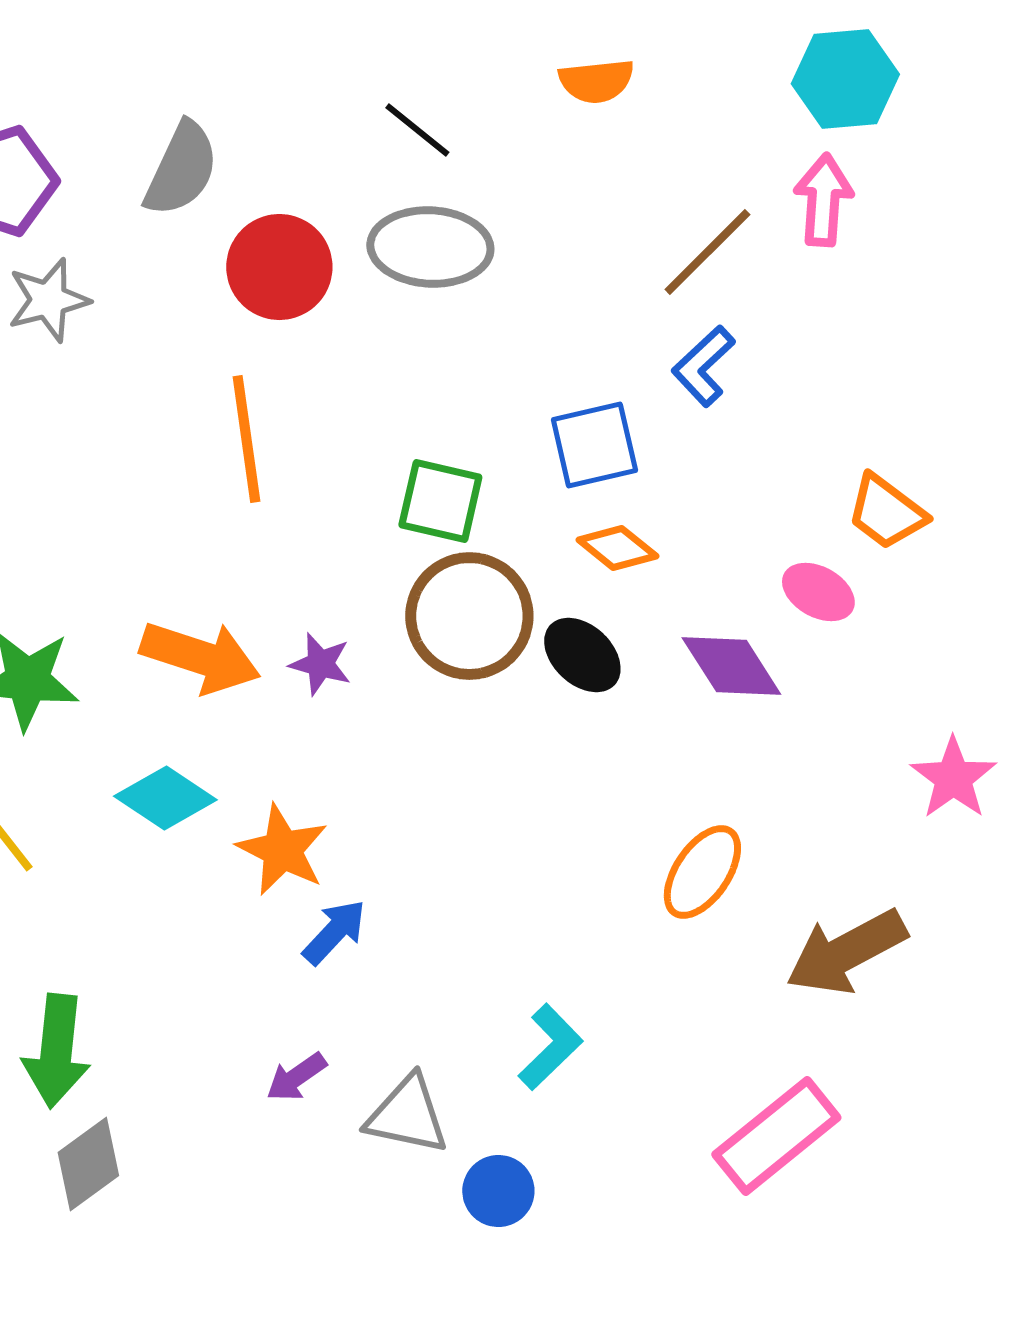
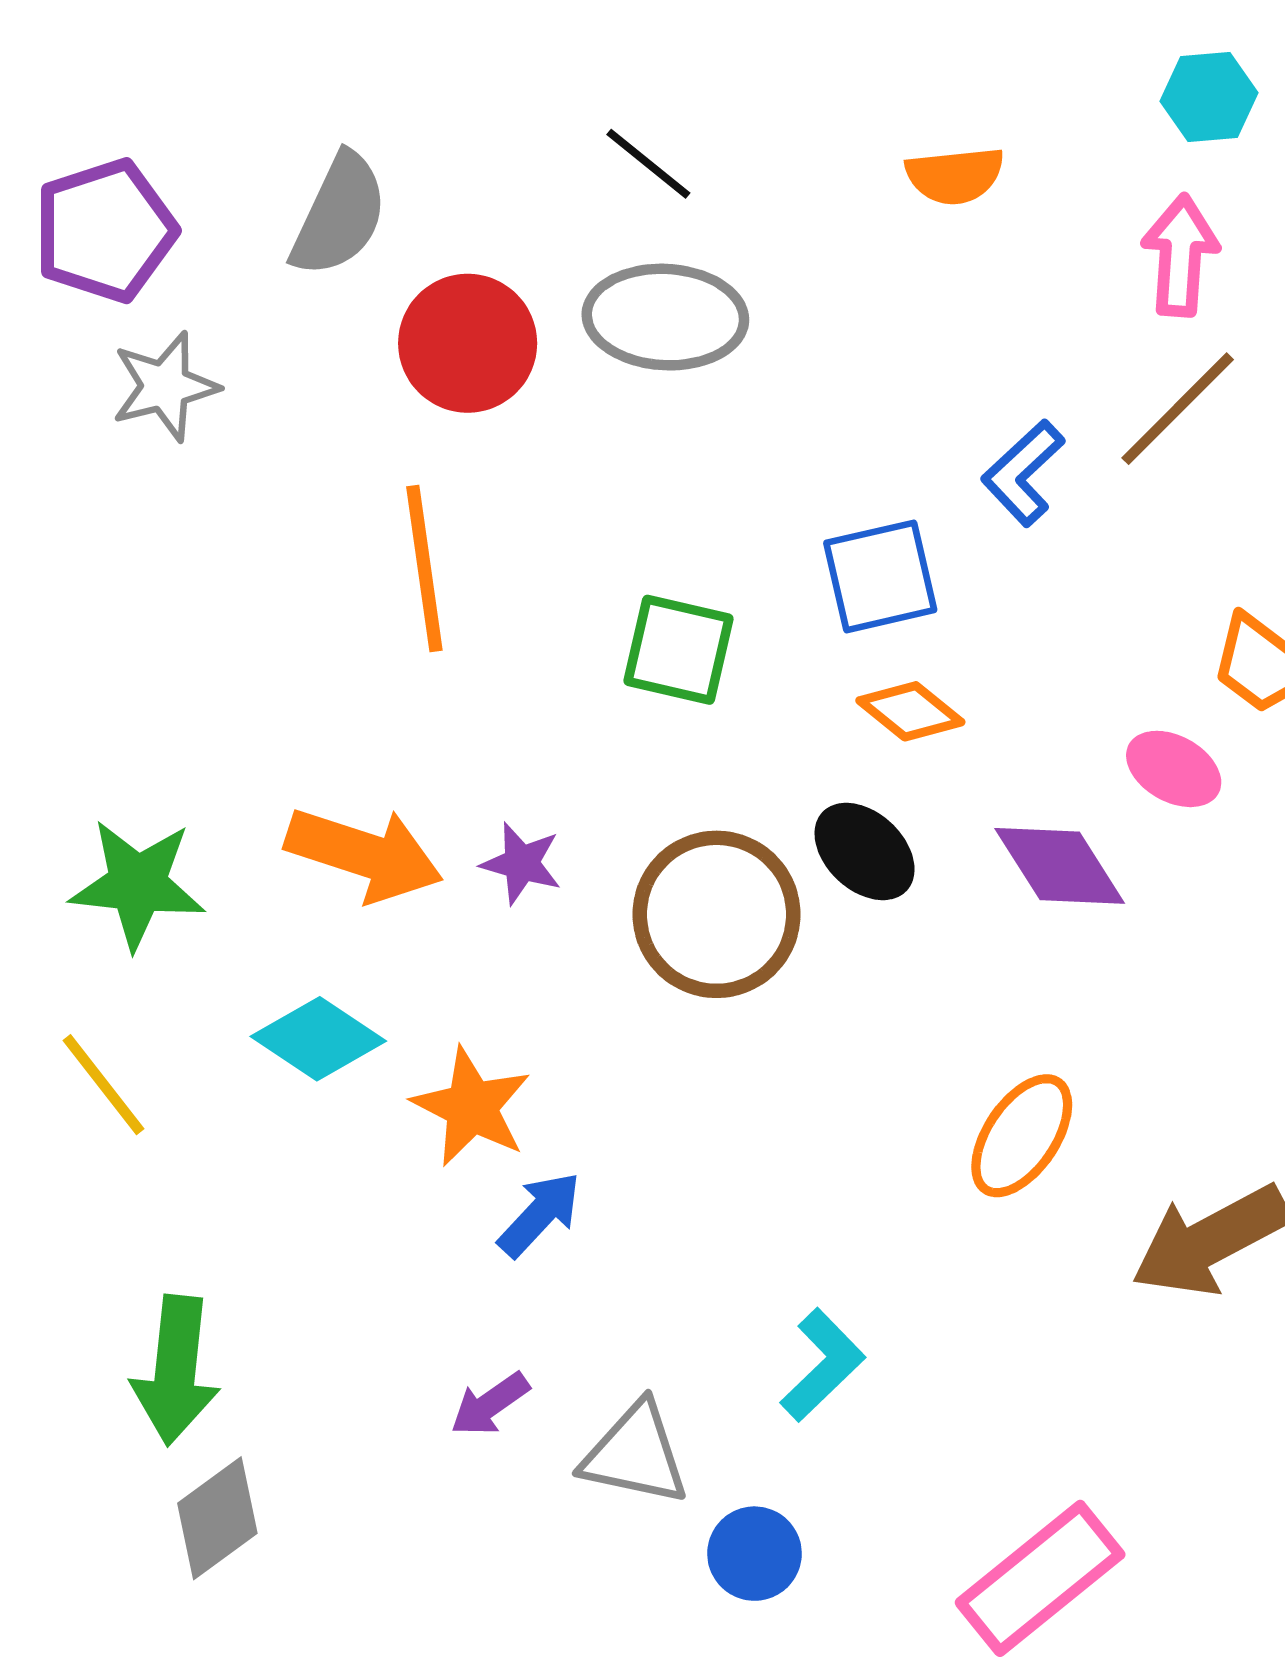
cyan hexagon: (845, 79) -> (1209, 97), size x0.7
orange semicircle: (596, 81) -> (955, 176), moved
brown line: (707, 252) -> (1178, 409), moved
brown circle: (469, 616) -> (717, 914), moved
pink rectangle: (776, 1136) -> (1040, 1578), moved

